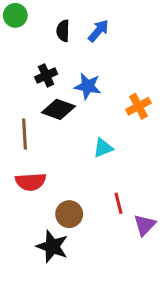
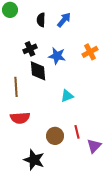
orange cross: (138, 106) -> (90, 52), moved
black diamond: (58, 109) -> (38, 71), turned 65
brown circle: (69, 214) -> (55, 136), moved

